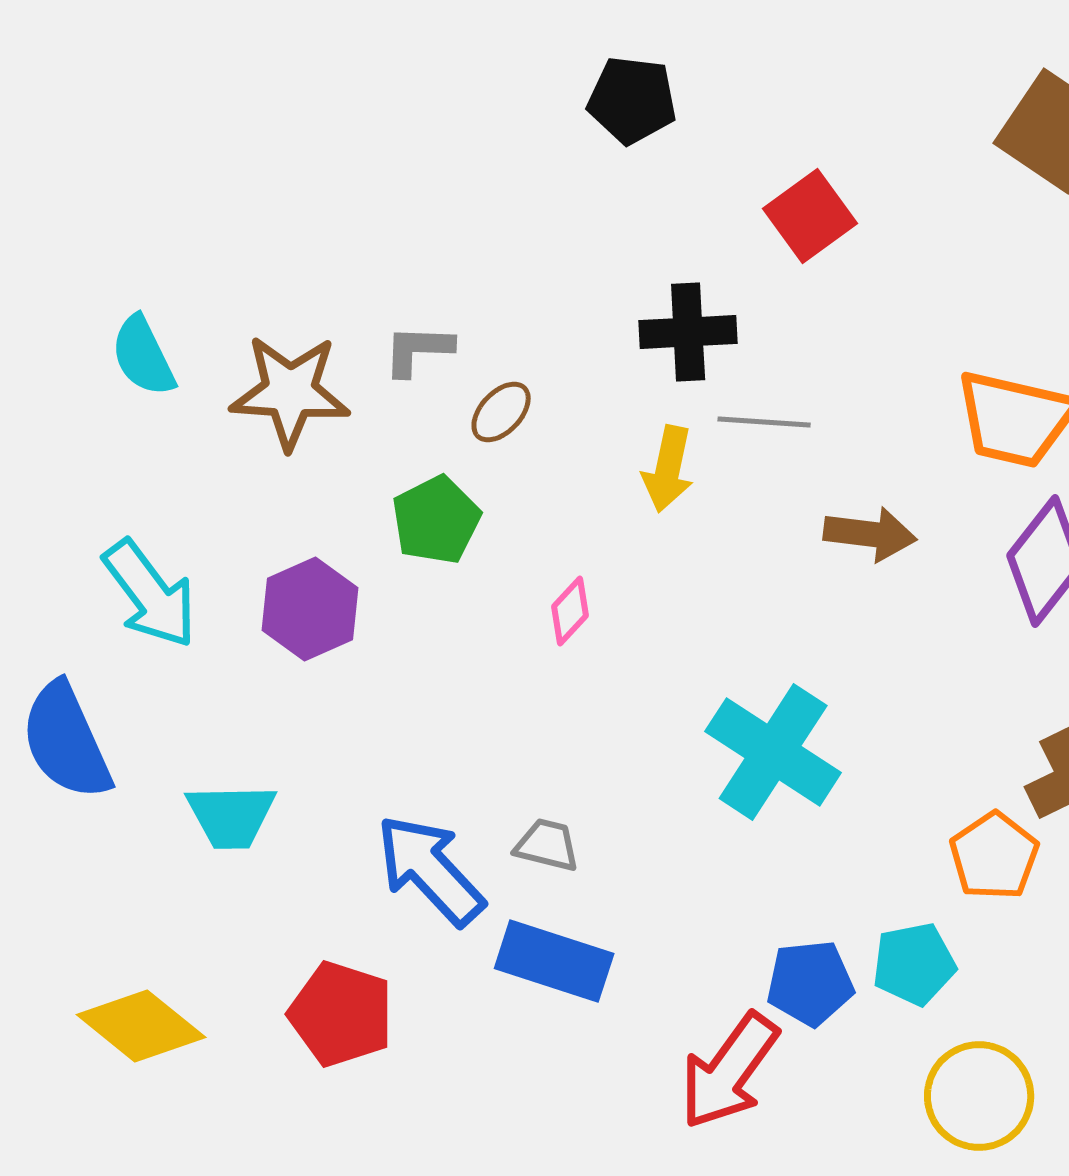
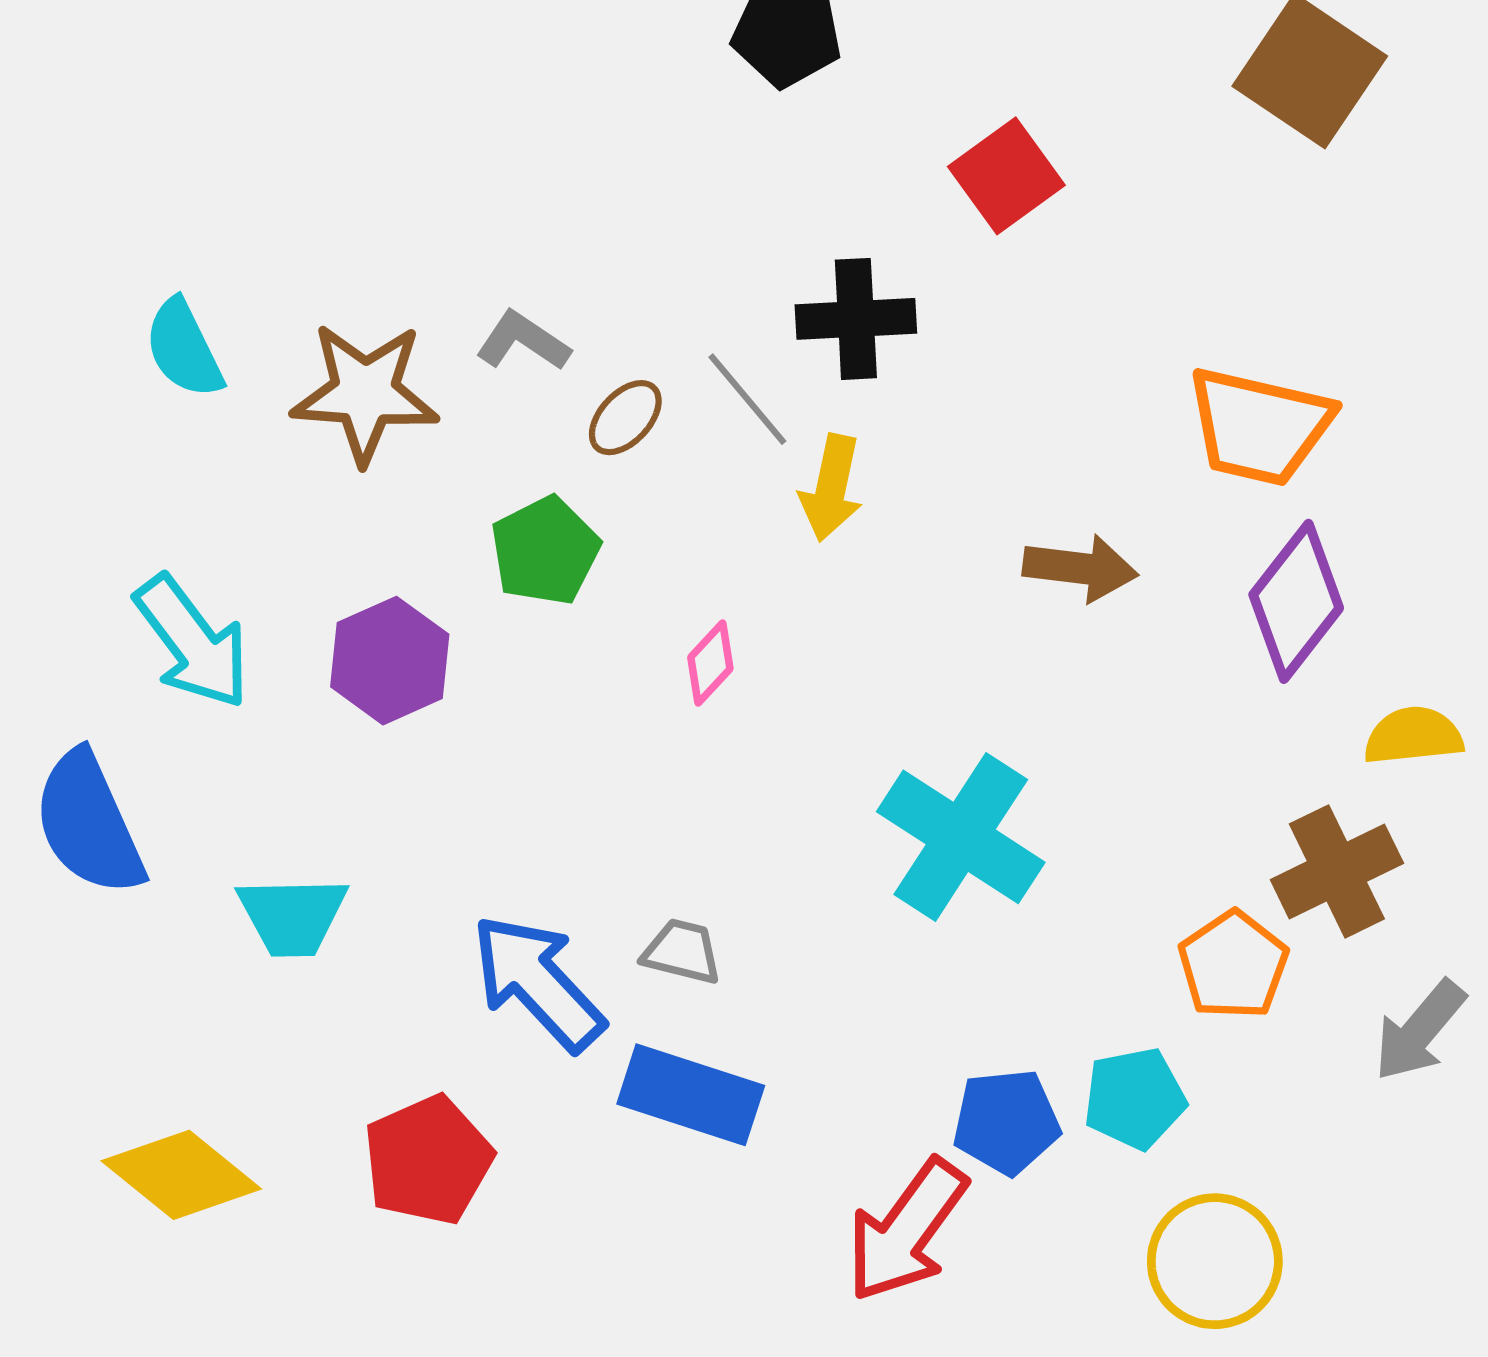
gray L-shape: (418, 350) -> (523, 341), turned 32
gray line: (764, 422) -> (747, 399), moved, turned 46
red pentagon: (341, 1014) -> (428, 1160), turned 30

